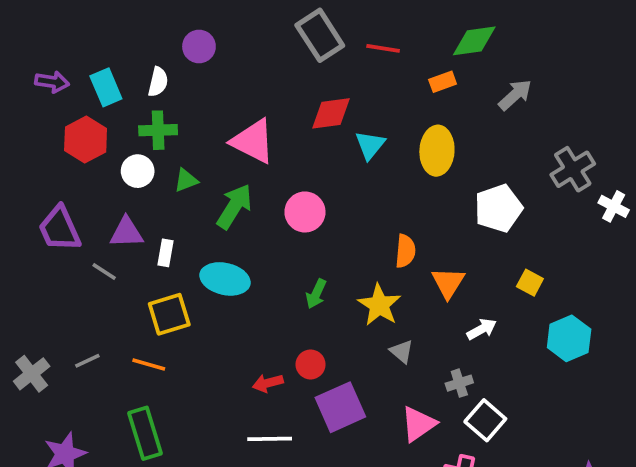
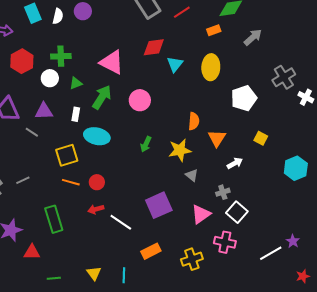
red line: (383, 48) -> (182, 12), turned -42
white semicircle: (158, 82) -> (58, 16), moved
cyan rectangle: (106, 87) -> (33, 13), moved
white rectangle: (166, 253) -> (76, 114), moved
yellow star: (379, 305) -> (180, 150), turned 30
cyan hexagon: (569, 338) -> (296, 168), moved
orange line: (149, 364) -> (71, 182), moved
red circle: (311, 364) -> (97, 182), moved
red arrow: (268, 383) -> (96, 209), moved
white line: (270, 439) -> (121, 222), turned 35

